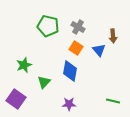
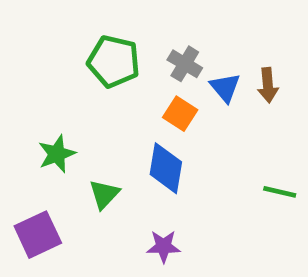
blue triangle: (99, 50) -> (225, 88), moved
purple square: (16, 99) -> (38, 235), turned 30
green line: (113, 101) -> (280, 192), moved

